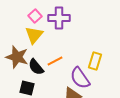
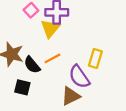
yellow triangle: (34, 35) -> (50, 28), moved

